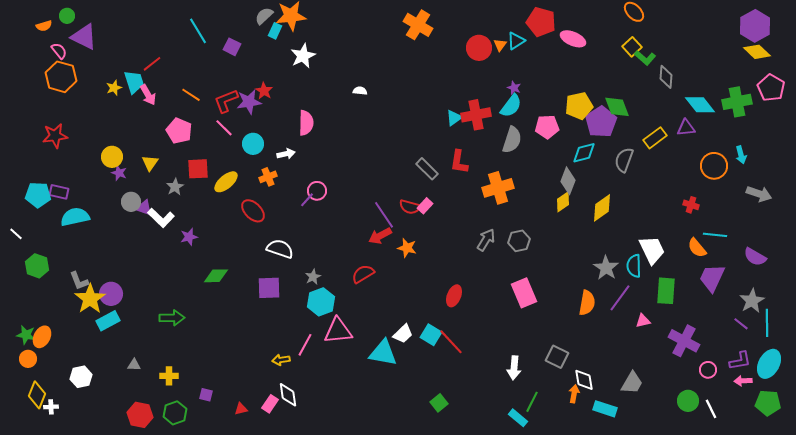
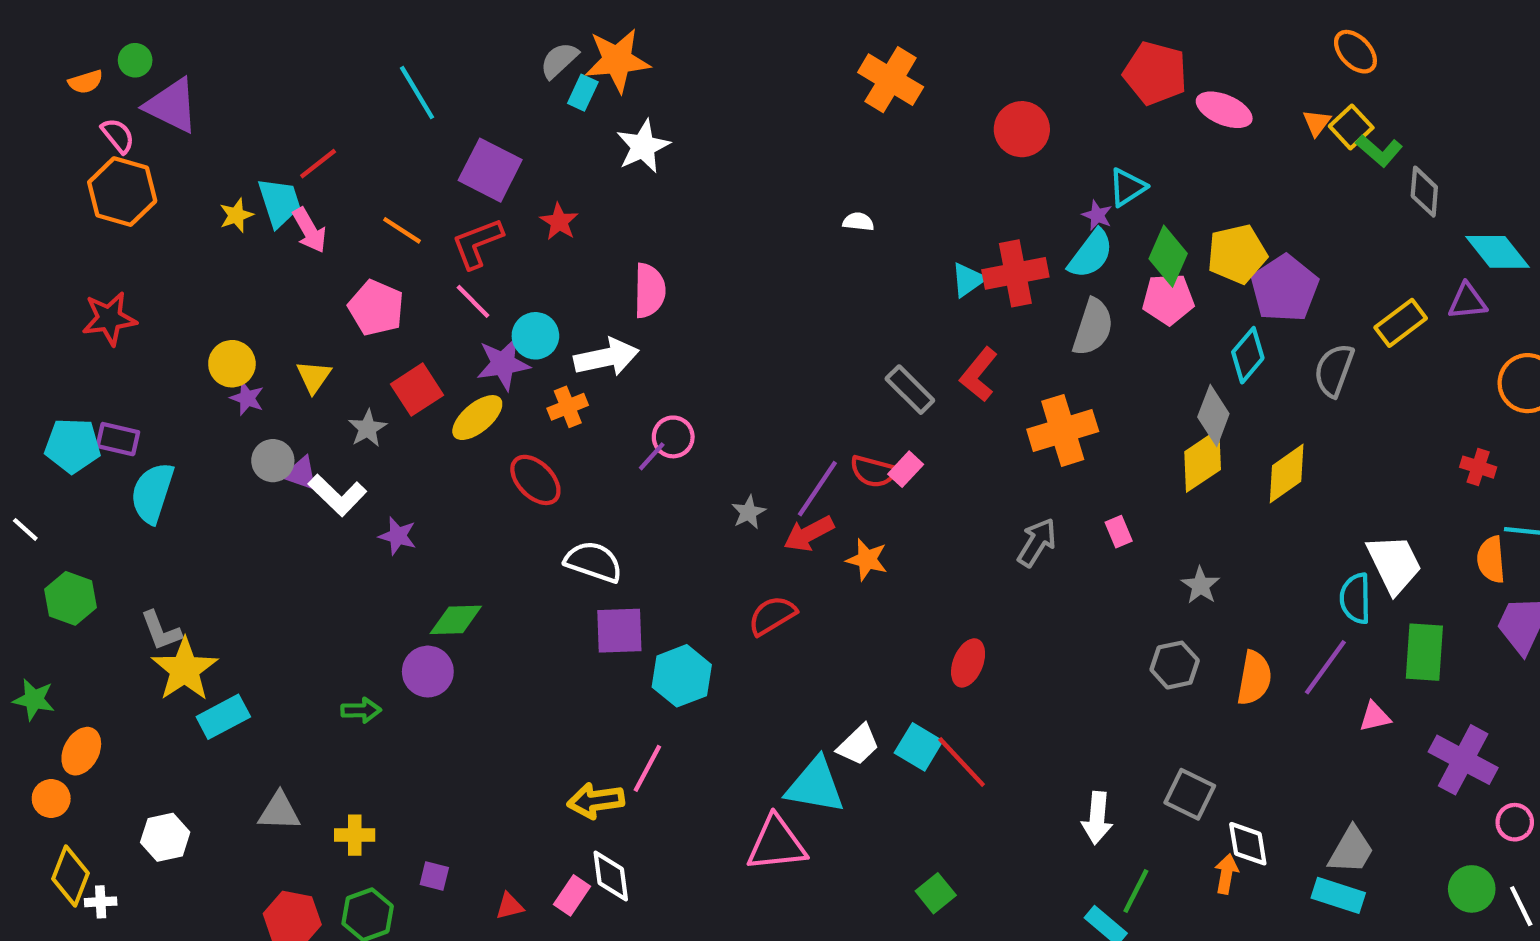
cyan triangle: (516, 41) -> (1127, 187), moved
orange triangle: (500, 45) -> (1317, 123), moved
purple square: (232, 47) -> (490, 170), moved, size x1.6
white semicircle: (360, 91) -> (858, 222), moved
purple star: (249, 102) -> (503, 364), moved
green diamond: (617, 107) -> (1168, 256), moved, turned 44
cyan diamond: (584, 153) -> (1248, 355), turned -35
white arrow: (286, 154) -> (606, 357), size x1.6
red L-shape: (459, 162) -> (979, 375), turned 30
red square: (198, 169) -> (417, 390), turned -30
yellow diamond: (563, 202) -> (1203, 461), size x1.4
purple line: (384, 215) -> (817, 489), turned 68
cyan semicircle: (75, 217) -> (152, 493), turned -60
purple star: (189, 237) -> (398, 536), turned 30
gray hexagon: (519, 241) -> (1175, 665), moved
orange semicircle: (697, 248) -> (1491, 560), turned 35
gray star: (606, 268) -> (1200, 585), moved, size x0.7
gray star: (313, 277) -> (748, 512), moved
purple square: (269, 288) -> (619, 631), moved
pink rectangle: (524, 293) -> (1119, 532), moved, size x0.5
purple circle: (111, 294) -> (428, 672), moved
green arrow: (172, 318) -> (361, 710), size x0.7
pink triangle: (338, 331) -> (776, 844), moved
green star: (26, 335) -> (34, 700), moved
yellow arrow: (281, 360) -> (596, 801), size x1.4
gray triangle: (134, 365) -> (279, 811), size x1.5
cyan rectangle: (605, 409) -> (1338, 895), moved

